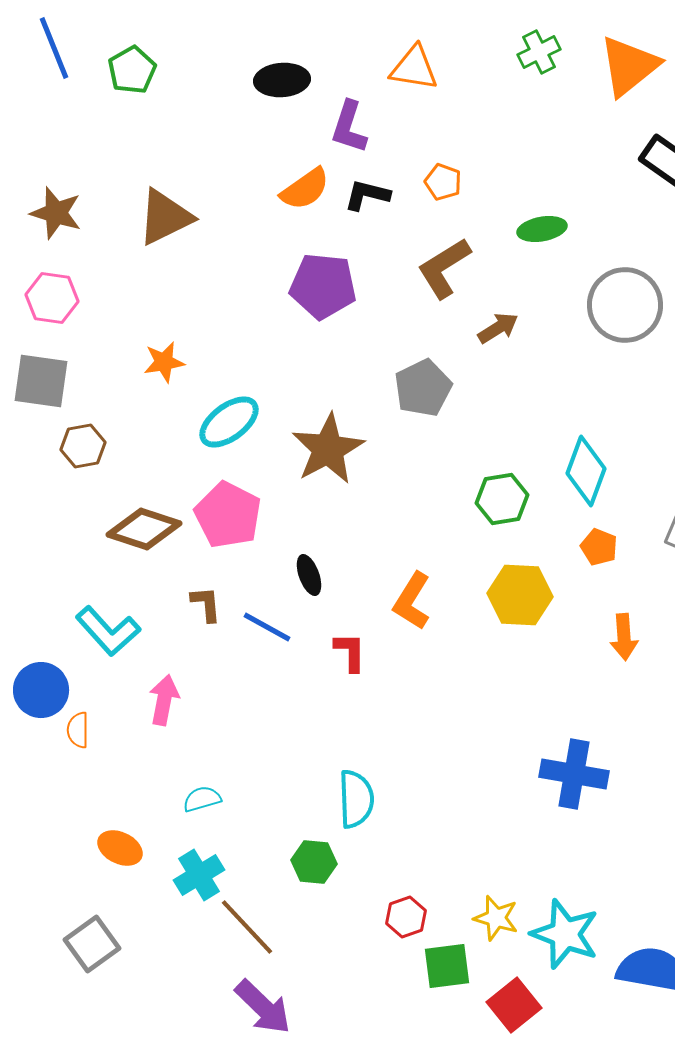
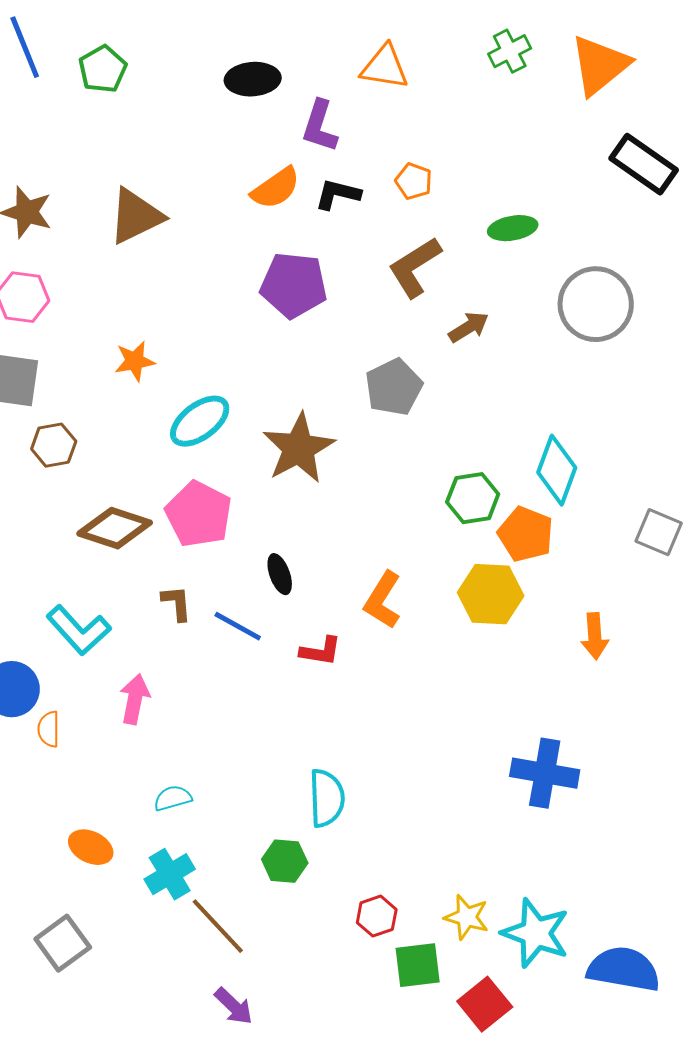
orange pentagon: (599, 547) -> (526, 534), moved, size x1.5
red L-shape: (350, 652) -> (321, 651), turned 99
purple arrow: (263, 1007) -> (234, 1006), size x0.7

